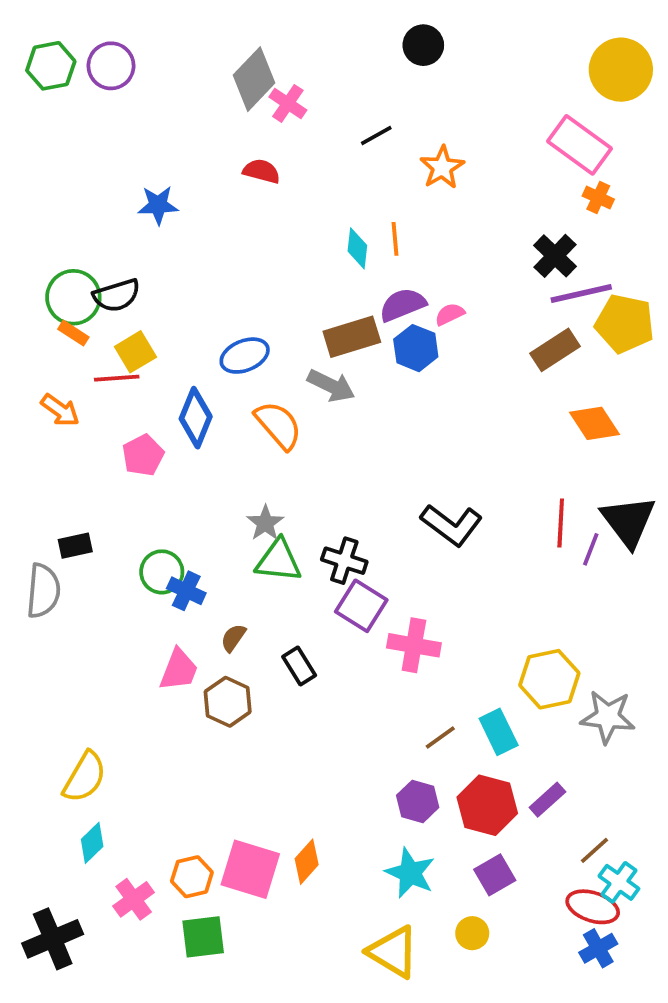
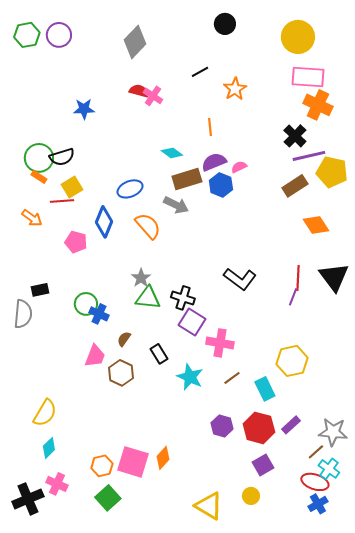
yellow circle: (621, 70) -> (298, 37), moved
pink cross: (288, 103) -> (153, 96), moved
pink rectangle: (579, 145) -> (308, 77), turned -32
orange cross: (598, 198) -> (318, 105), size x1.8
cyan diamond: (357, 248) -> (172, 153), moved, turned -60
pink pentagon: (143, 455) -> (76, 242), turned -30
purple line: (591, 549) -> (293, 297), moved
gray star: (608, 717) -> (333, 432), moved
brown line: (440, 738) -> (232, 378), moved
cyan star: (410, 873) -> (190, 377), moved
pink cross: (134, 899) -> (57, 484), moved, turned -30
green square: (203, 937) -> (108, 498), turned -35

